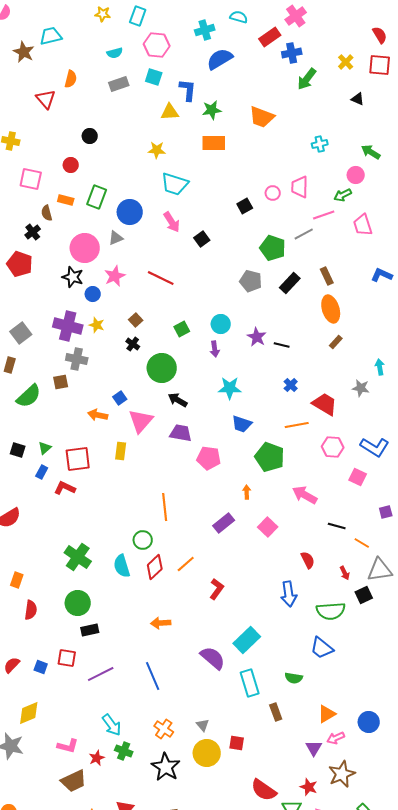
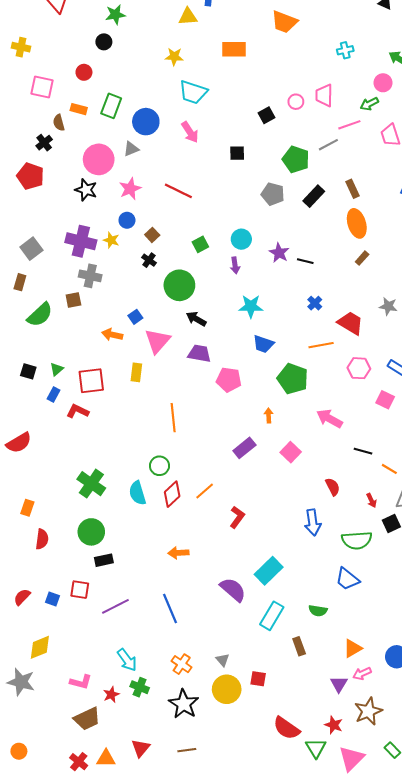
green star: (212, 110) -> (115, 15), moved
black square: (202, 239) -> (237, 153), moved, turned 35
blue circle: (93, 294) -> (127, 220), moved
orange line: (165, 507) -> (173, 418), moved
cyan rectangle: (250, 683) -> (272, 616), turned 48

